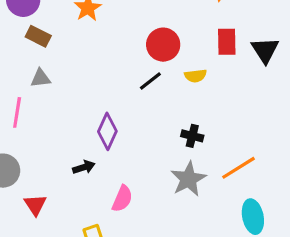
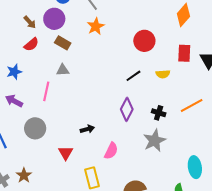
red circle: (163, 45) -> (144, 41), moved
purple diamond: (107, 131) -> (127, 109), moved
orange line: (239, 168) -> (192, 105), moved
red triangle: (35, 205) -> (66, 153), moved

